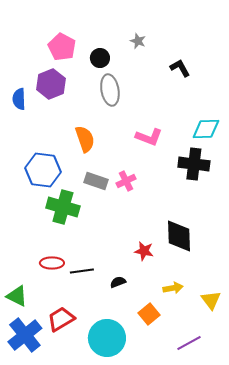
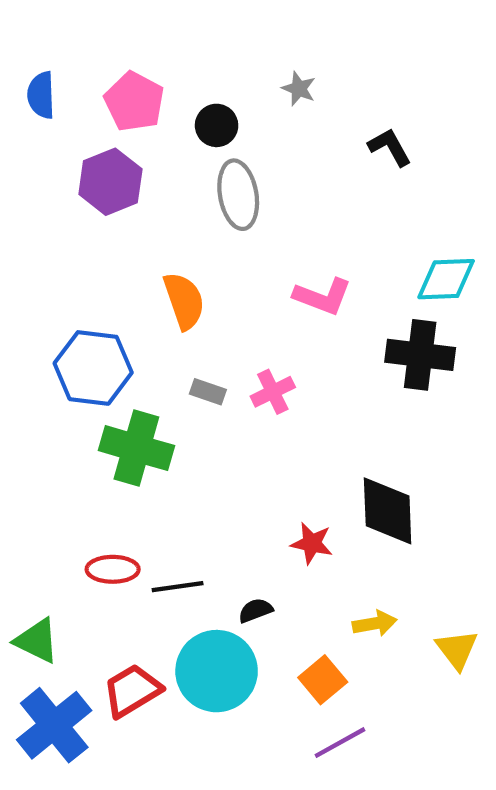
blue semicircle: (19, 99) -> (41, 95), moved
gray rectangle: (96, 181) -> (208, 392), size x0.7
cyan circle: (107, 338) -> (217, 671), moved
purple line: (189, 343) -> (340, 743), moved

